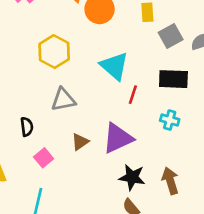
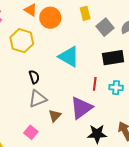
yellow hexagon: (54, 52) -> (22, 41), moved
red line: (133, 95) -> (95, 84), moved
gray triangle: (63, 100) -> (38, 99), moved
black semicircle: (27, 127) -> (34, 77), moved

